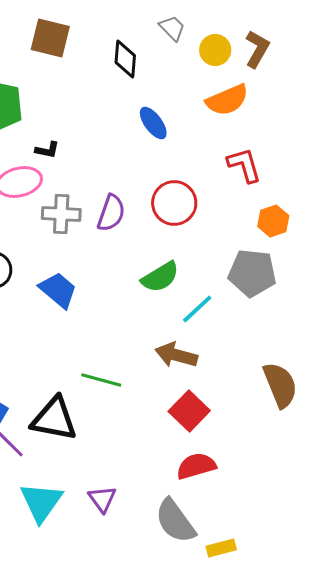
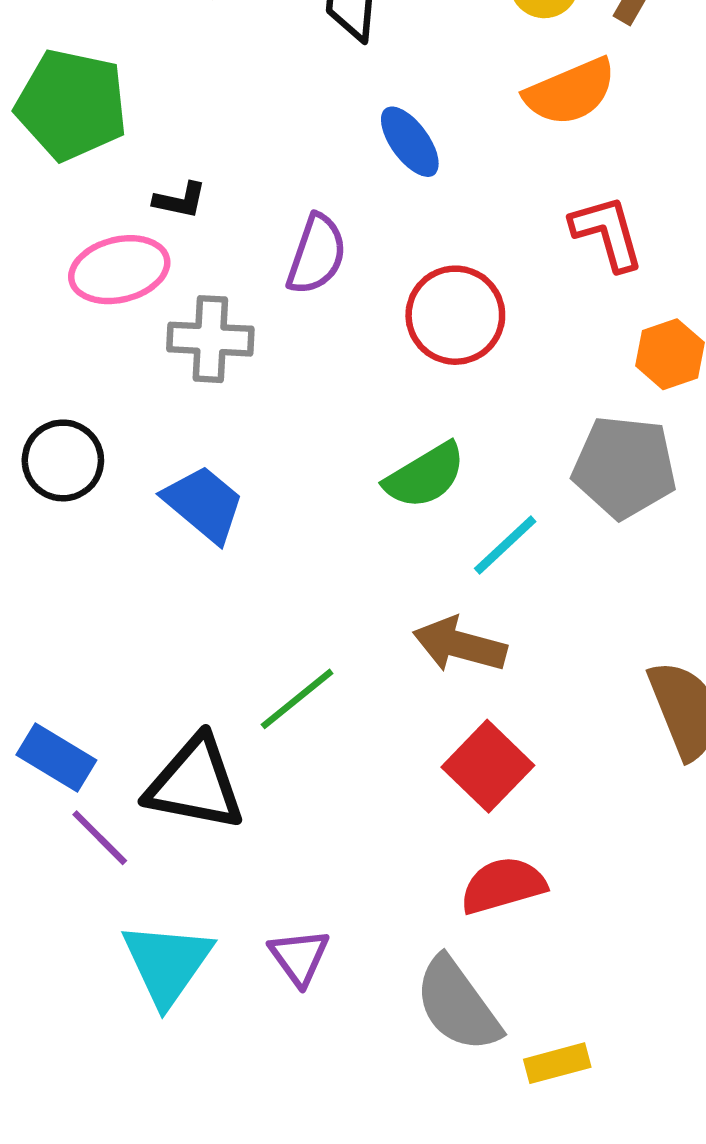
purple semicircle: (111, 213) -> (317, 254), moved
green line: (101, 380) -> (297, 699), turned -54

